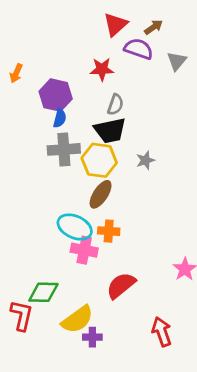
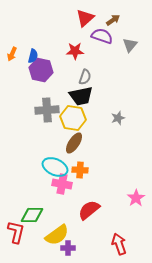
blue semicircle: (60, 118) -> (33, 56), moved
gray star: (145, 160) -> (118, 118), moved

